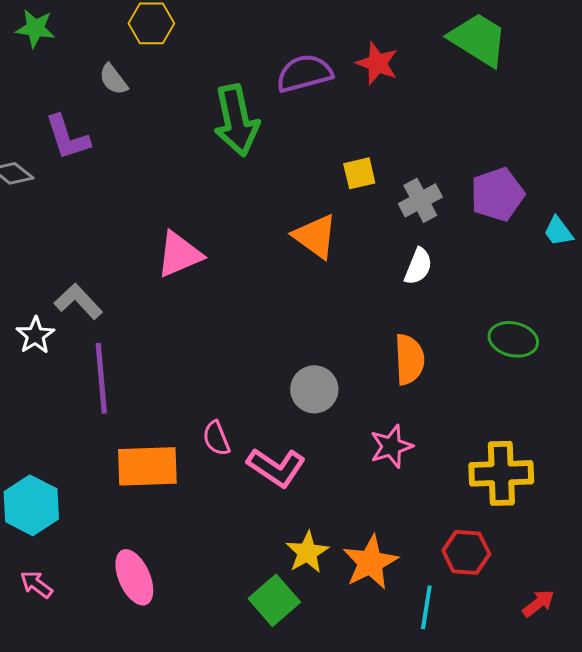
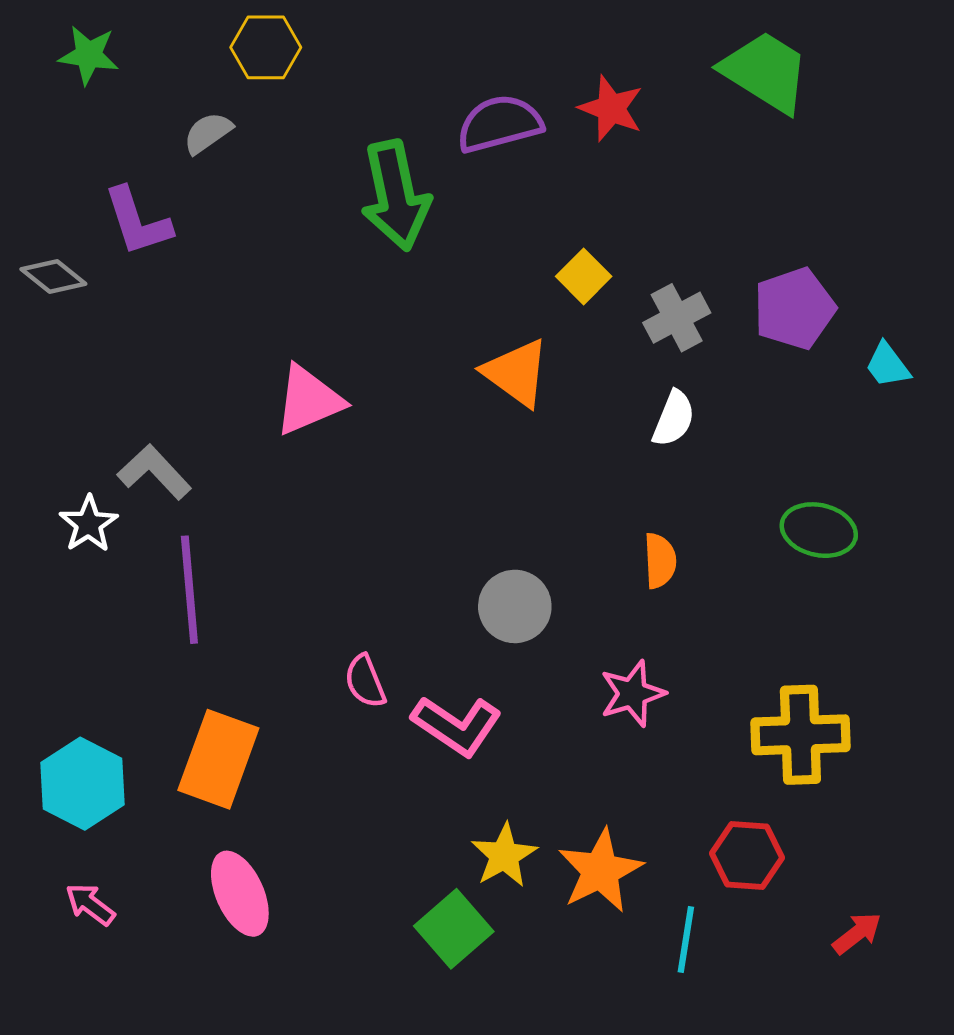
gray semicircle: (113, 79) -> (208, 133), turned 92
yellow square: (359, 173) -> (584, 276), turned -32
orange semicircle: (409, 359) -> (660, 561), size x0.7
orange rectangle: (147, 466) -> (218, 759), moved, turned -68

